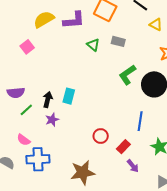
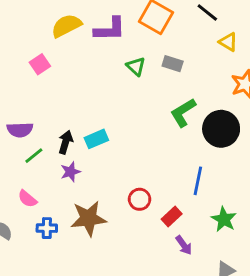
cyan rectangle: (69, 96) -> (96, 139), turned 49
blue cross: (38, 159) -> (47, 228), size x0.6
brown star: (83, 173) -> (88, 218), moved

